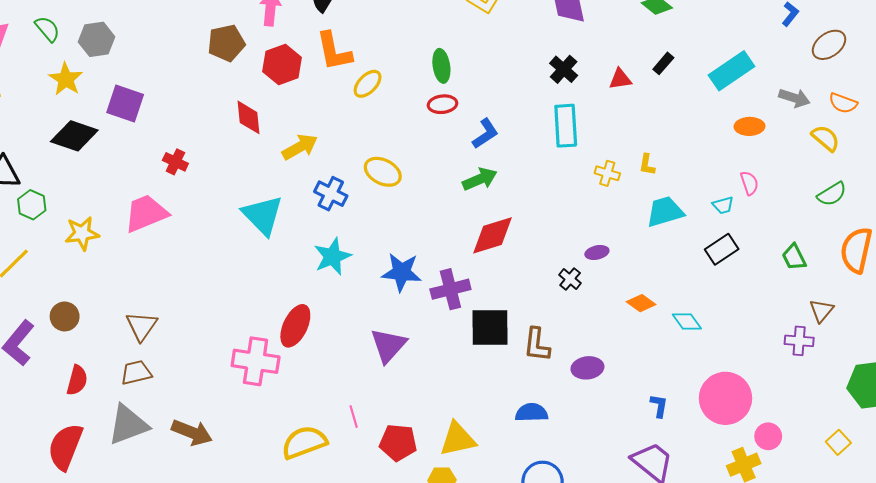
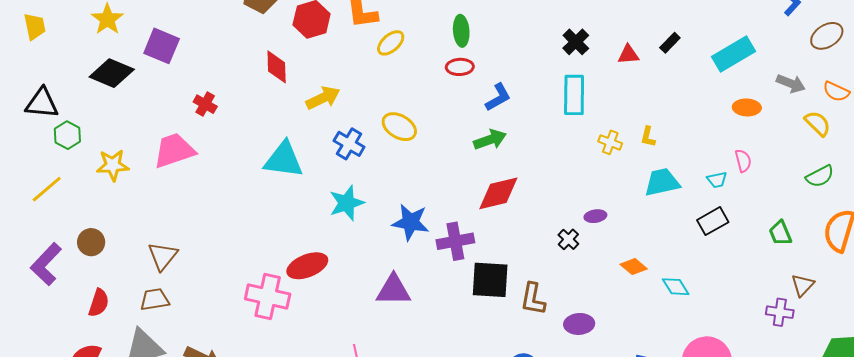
cyan triangle: (263, 215) -> (284, 160), turned -42
red ellipse: (295, 326) -> (307, 266), turned 39
purple triangle: (388, 345) -> (393, 290), turned 45

